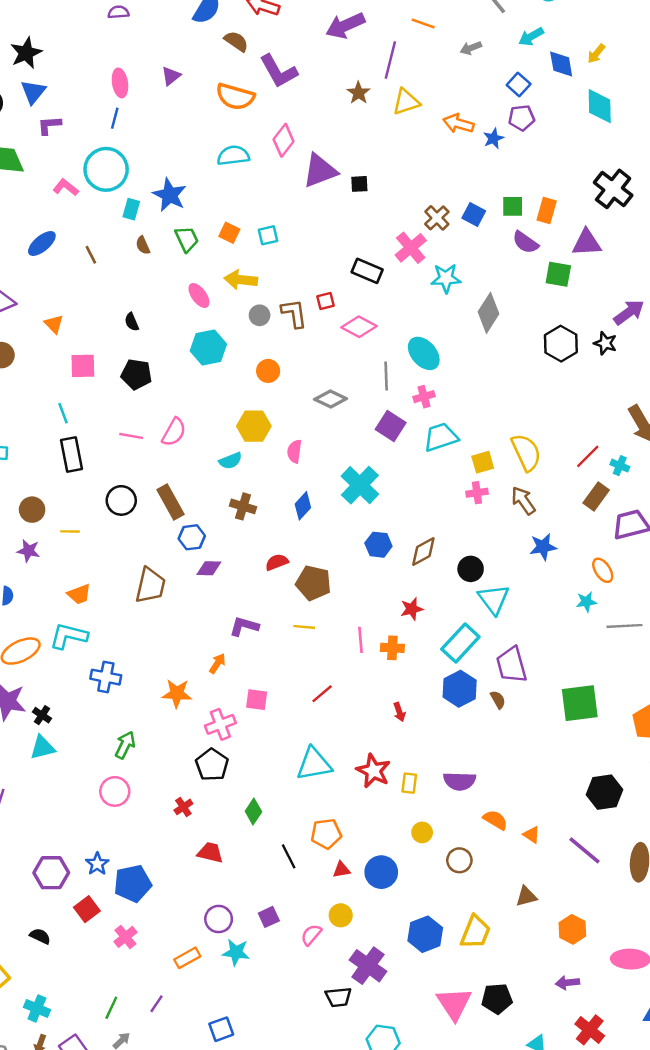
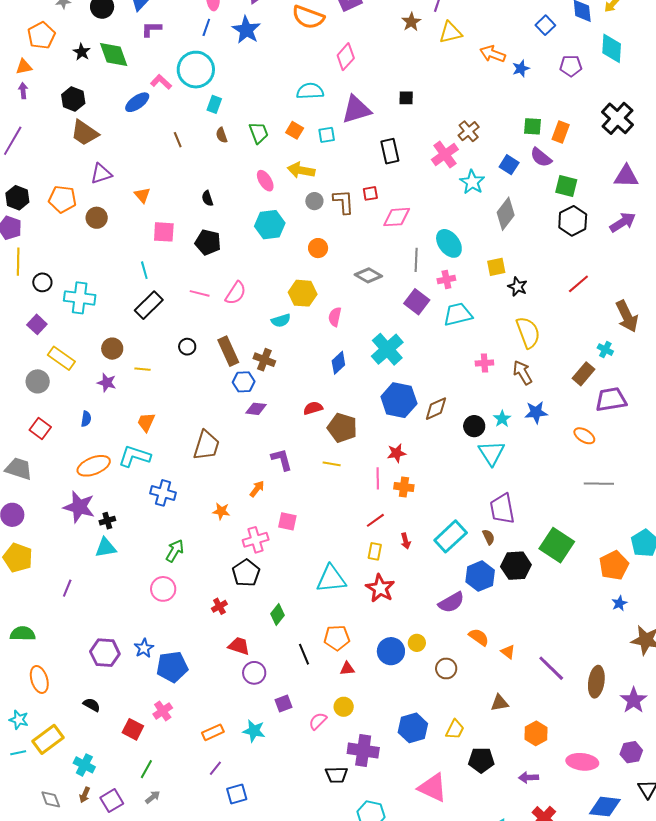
purple pentagon: (522, 118) -> (571, 66), moved
cyan semicircle: (233, 156) -> (310, 91), moved
purple triangle: (320, 171) -> (356, 110), moved
blue star: (170, 195) -> (246, 30), moved
blue square: (474, 215) -> (509, 165), moved
blue ellipse: (42, 243) -> (137, 102), moved
purple triangle: (587, 243) -> (626, 176), moved
black rectangle: (367, 271) -> (390, 151), moved, turned 50
cyan star: (446, 278) -> (472, 182), turned 30
pink diamond: (359, 327) -> (397, 217), turned -36
black star: (605, 343) -> (518, 287), moved
black hexagon: (561, 344) -> (573, 221), moved
black rectangle: (72, 454) -> (149, 305), turned 52
red line: (588, 456) -> (578, 284), moved
yellow square: (483, 462) -> (496, 267), moved
black circle: (121, 500) -> (187, 347), size x0.7
brown cross: (243, 506) -> (264, 360), moved
blue hexagon: (378, 545) -> (399, 400), size x1.6
orange ellipse: (603, 570) -> (584, 436), turned -30
brown trapezoid: (150, 585) -> (206, 445), moved
orange trapezoid: (79, 594) -> (146, 422), turned 130
cyan star: (586, 602) -> (502, 419), moved, turned -30
red star: (412, 609) -> (397, 453), moved
purple L-shape: (244, 626) -> (282, 459), turned 55
cyan rectangle: (460, 643) -> (451, 536), moved
blue hexagon: (460, 689) -> (480, 576), moved
orange star: (177, 694) -> (221, 511), size x0.7
red line: (322, 694) -> (375, 520), moved
green square: (580, 703) -> (557, 545), turned 36
black cross: (42, 715) -> (107, 521), turned 35
purple semicircle: (460, 781) -> (451, 602), turned -36
yellow rectangle: (409, 783) -> (375, 551), moved
black hexagon: (605, 792) -> (516, 566), moved
blue circle: (381, 872) -> (391, 651), moved
red square: (87, 909) -> (133, 729), moved, turned -30
purple circle: (219, 919) -> (254, 673), moved
yellow trapezoid: (475, 932) -> (455, 729), size x0.7
purple cross: (368, 966) -> (363, 751), turned -32
black pentagon: (497, 999) -> (481, 760), moved
purple line: (157, 1004) -> (215, 768), moved
pink triangle: (454, 1004) -> (433, 788), turned -36

